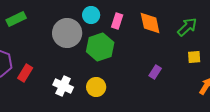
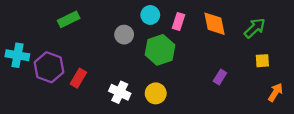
gray circle: (67, 33) -> (124, 35), size x0.6

